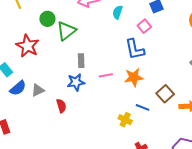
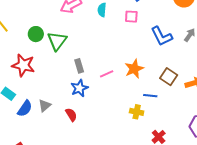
pink square: (144, 26) -> (131, 17), turned -32
blue L-shape: (135, 49) -> (162, 36), moved

